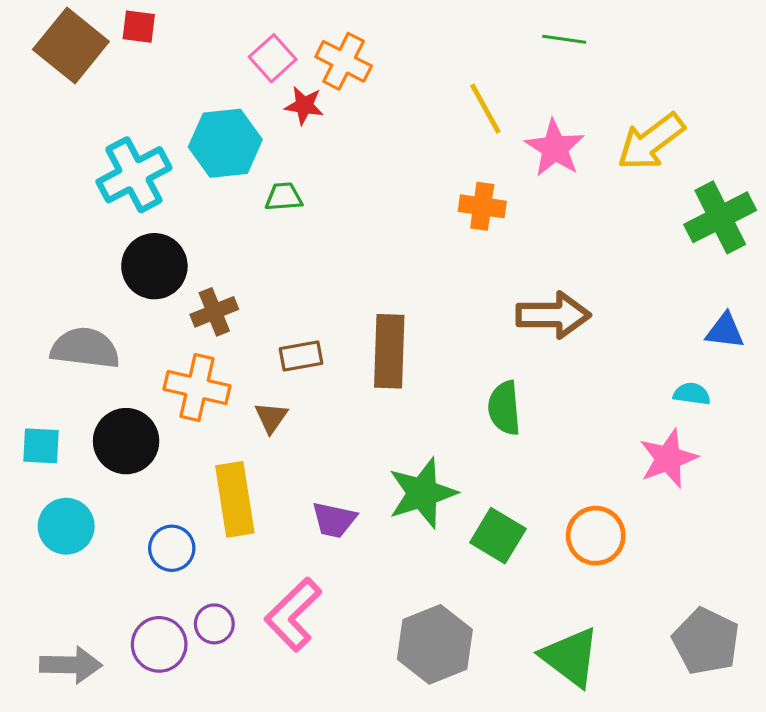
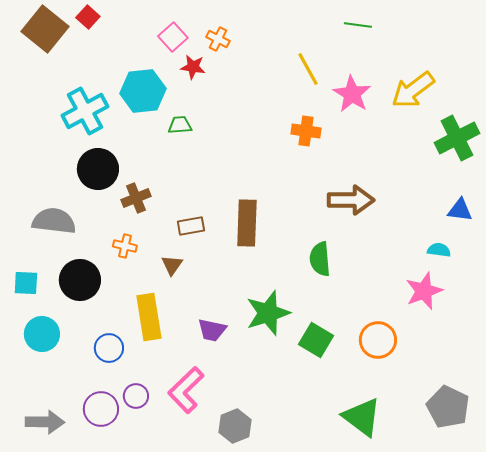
red square: (139, 27) -> (88, 17), turned 35
orange cross: (344, 61) -> (218, 39), size x0.7
orange cross: (197, 388) -> (125, 246), size x0.6
gray hexagon: (435, 644) -> (235, 426), moved, size x0.7

